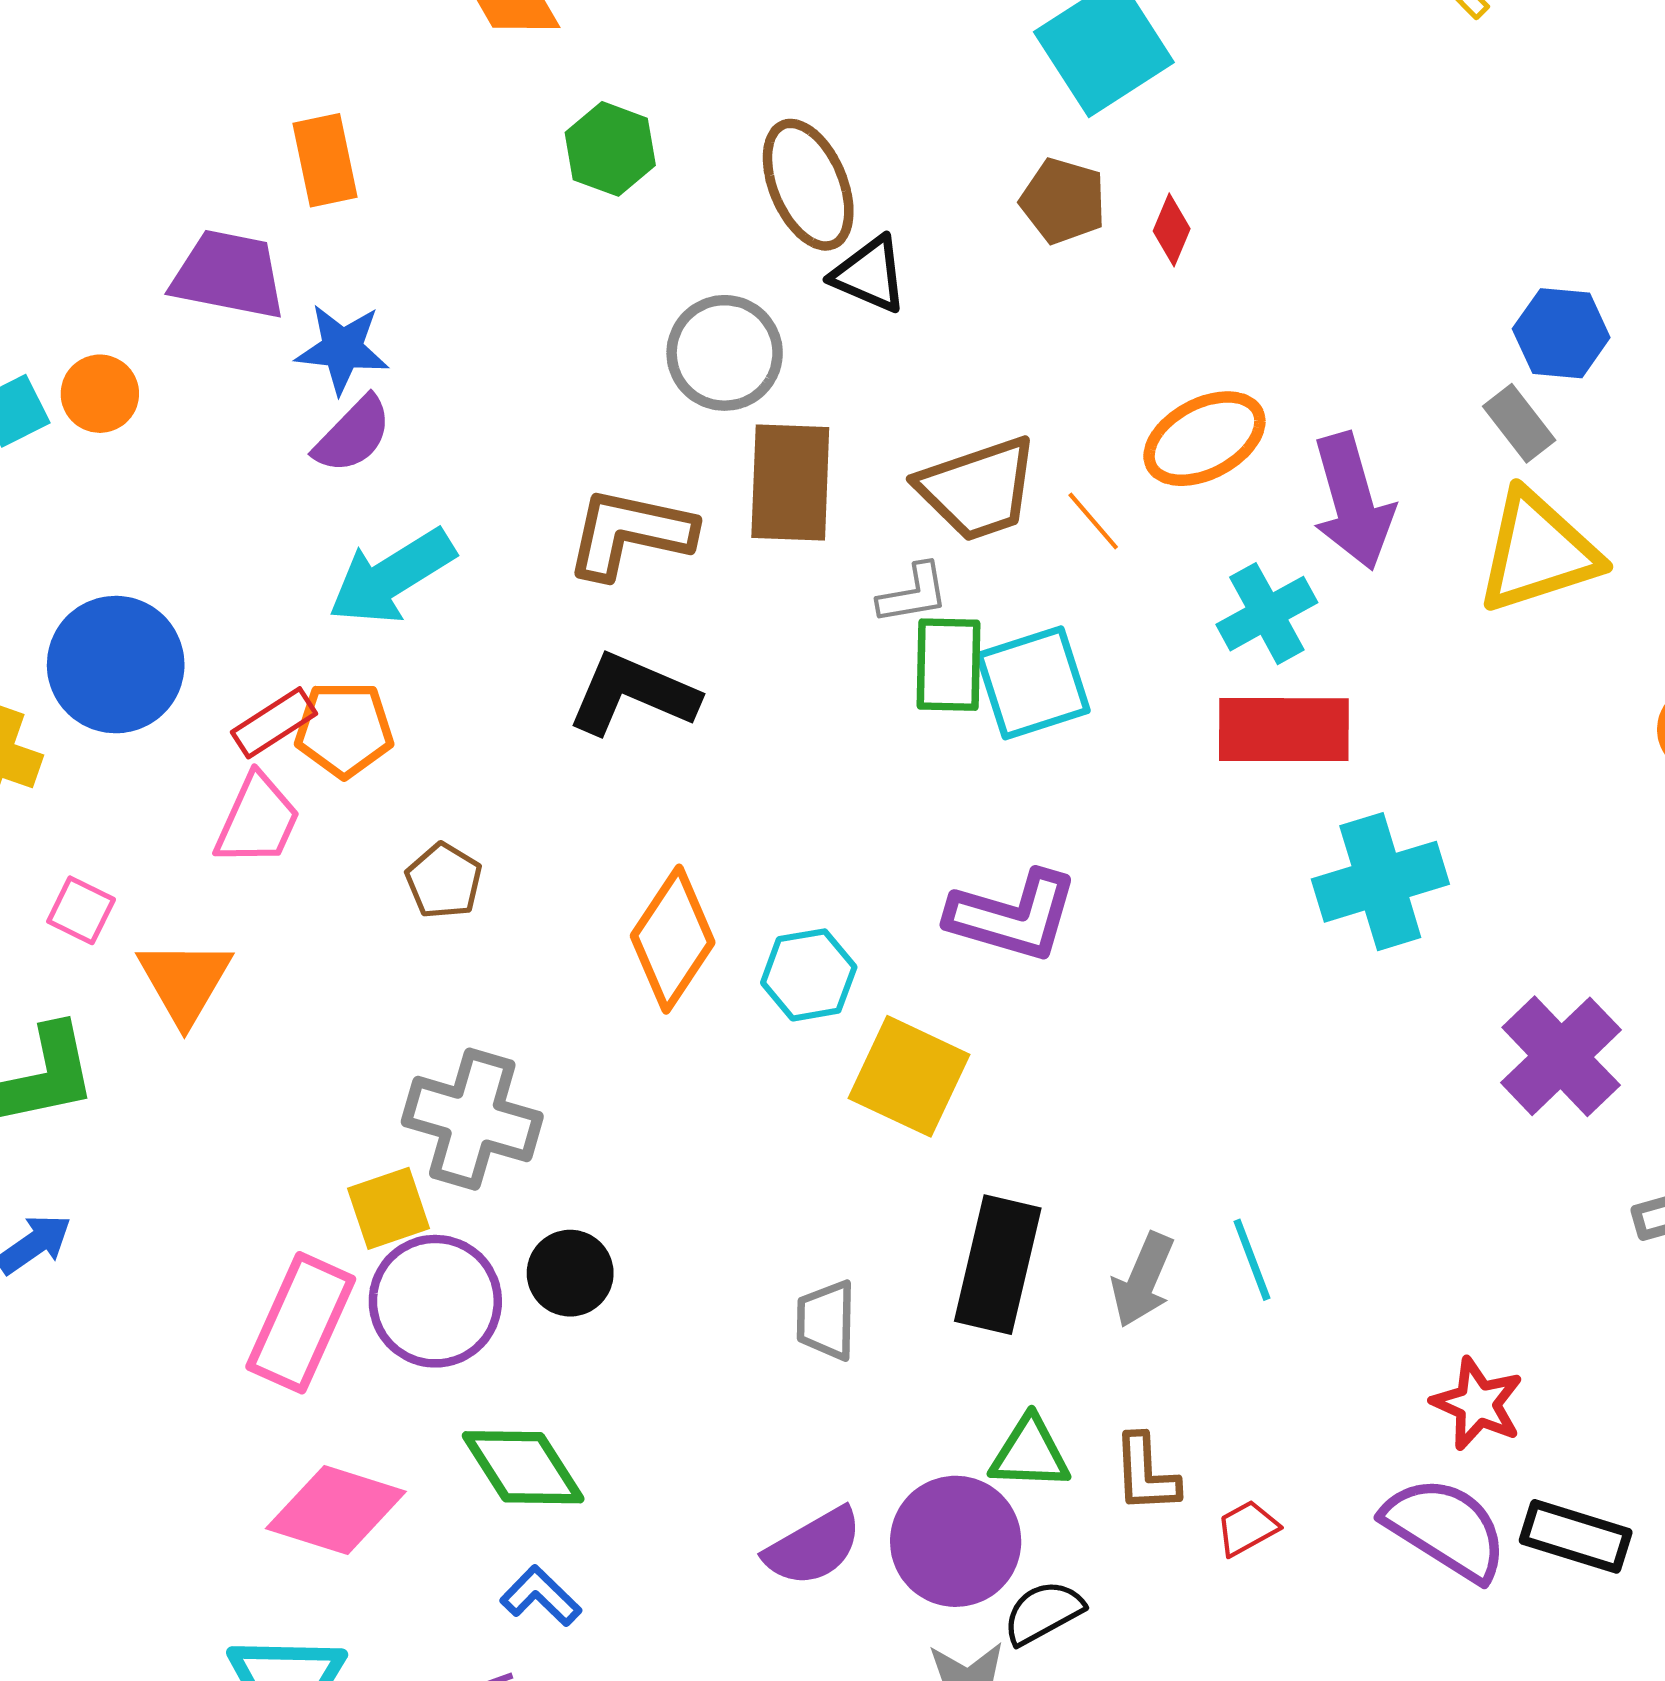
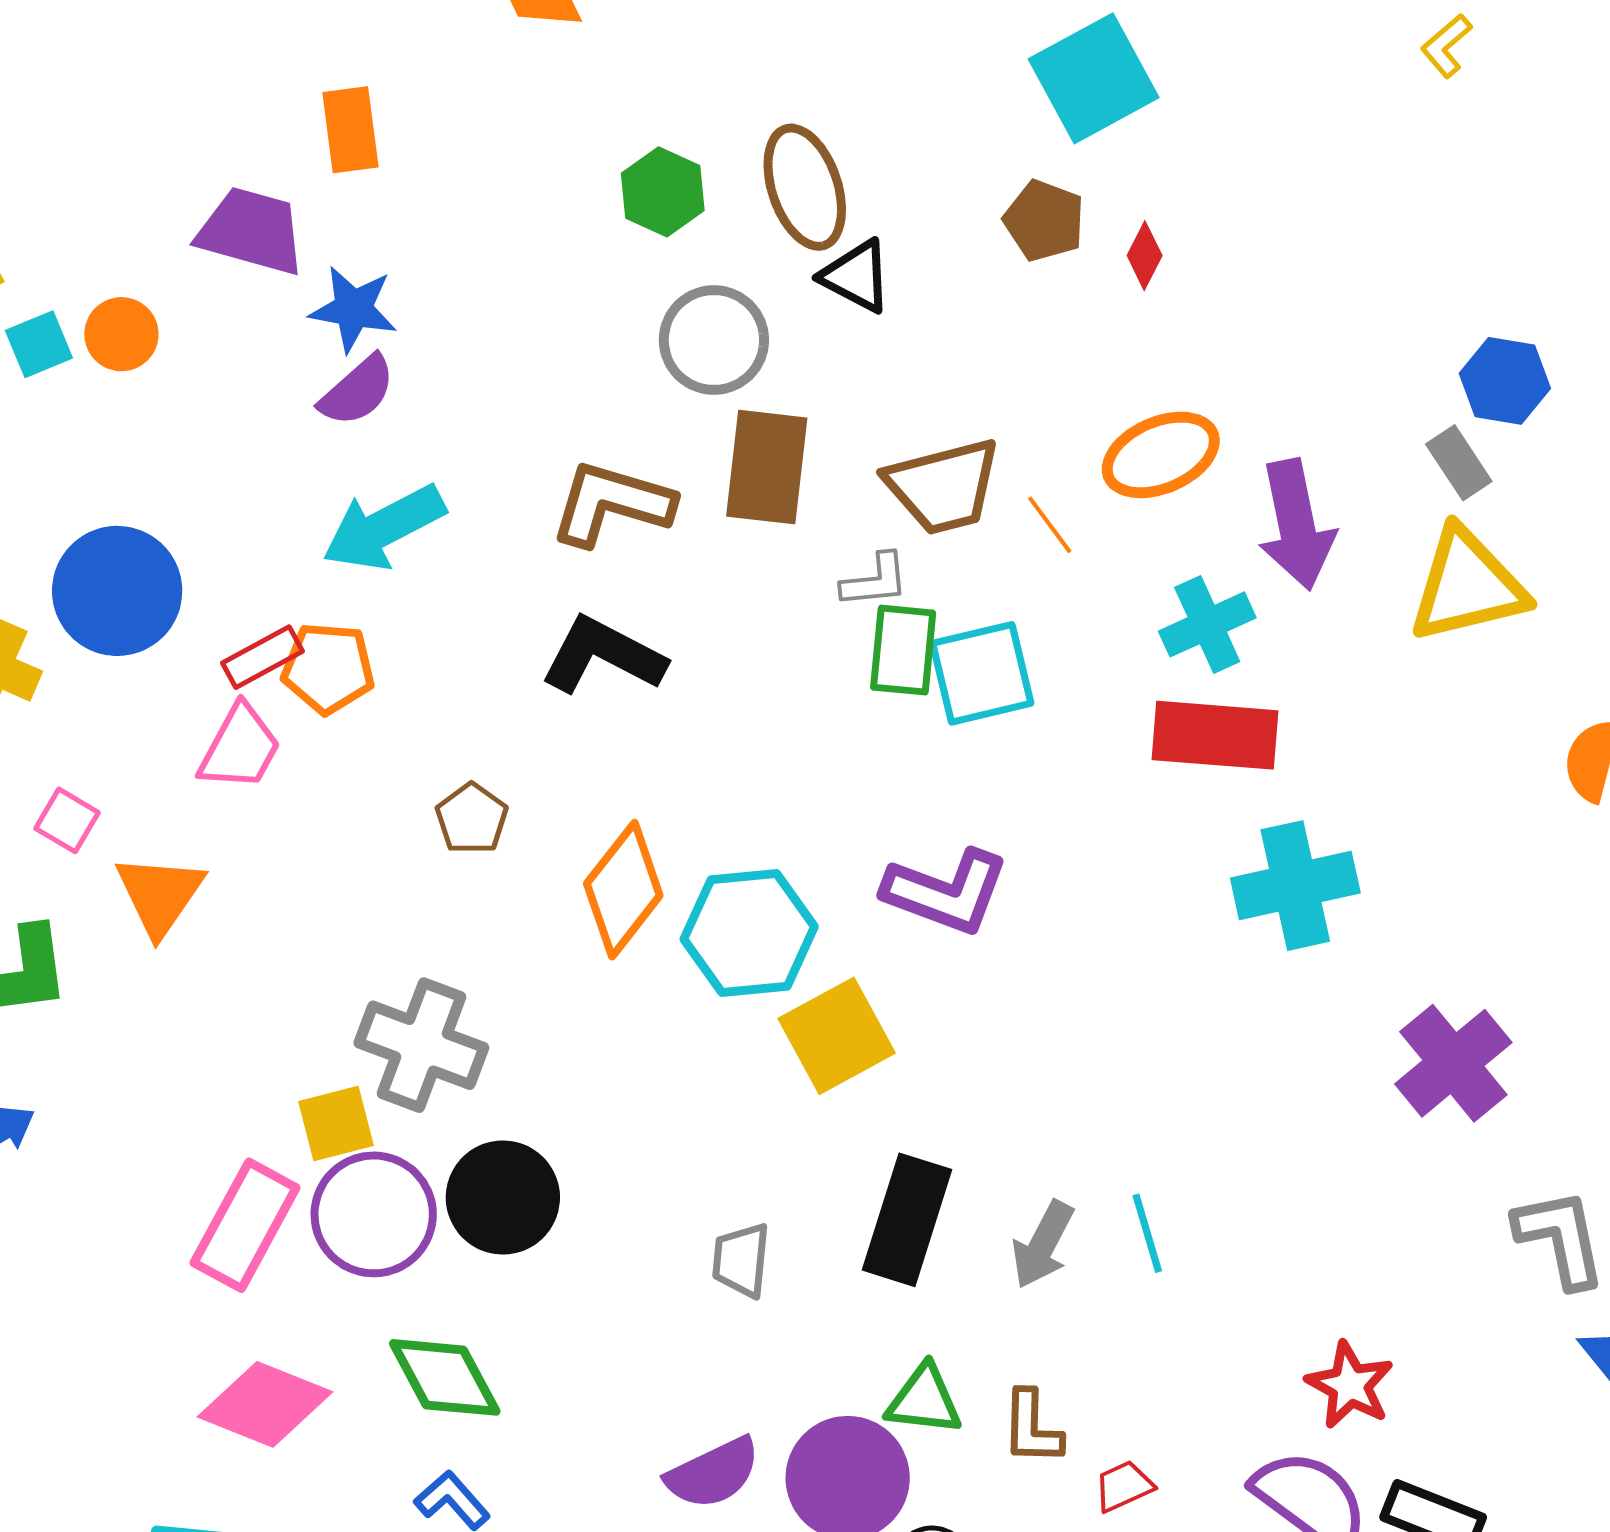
green hexagon: (610, 149) -> (663, 192), moved
brown pentagon: (444, 881) -> (472, 819), moved
cyan hexagon: (809, 975) -> (749, 933), size x1.5
yellow square: (909, 1076) -> (837, 1036), turned 32
black circle: (570, 1273) -> (503, 1197), size x1.4

